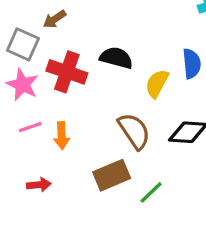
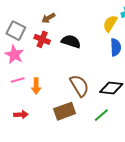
brown arrow: (55, 19) -> (48, 18), moved
red cross: (67, 72) -> (42, 39), moved, size x0.7
yellow semicircle: (157, 84) -> (110, 24), moved
green line: (151, 192) -> (101, 115), moved

